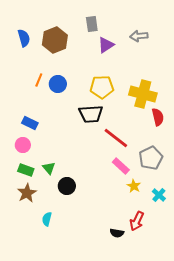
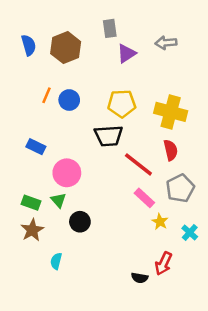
red semicircle: (158, 117) -> (171, 150), moved
pink circle: (23, 145) -> (67, 173), moved, size x1.5

